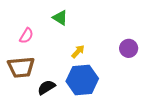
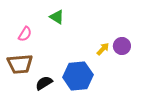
yellow arrow: (78, 52) -> (103, 49), moved

